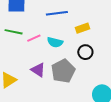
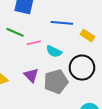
yellow rectangle: (82, 28) -> (87, 36), moved, turned 40
black circle: (85, 52) -> (82, 68), size x1.6

